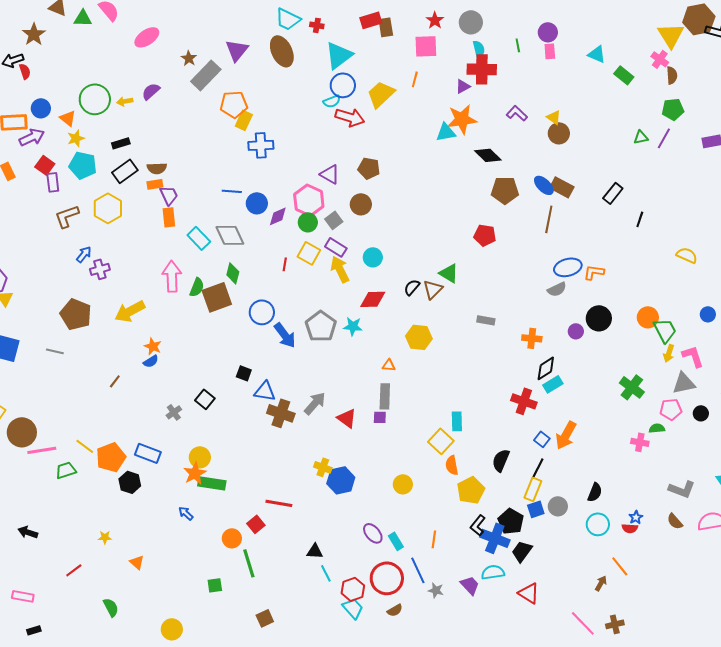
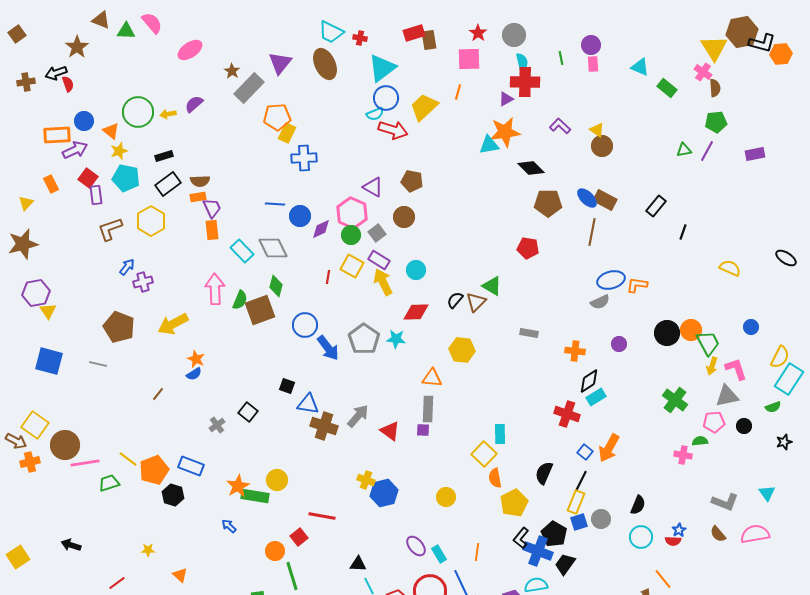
black circle: (599, 318) -> (667, 333), moved
orange triangle: (389, 365) -> (432, 378), size x1.5
yellow circle: (200, 457) -> (277, 480), moved

